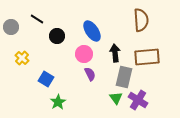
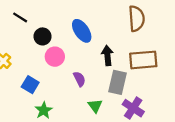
pink circle: (84, 54) -> (55, 57), moved
green triangle: (116, 98) -> (95, 106), moved

